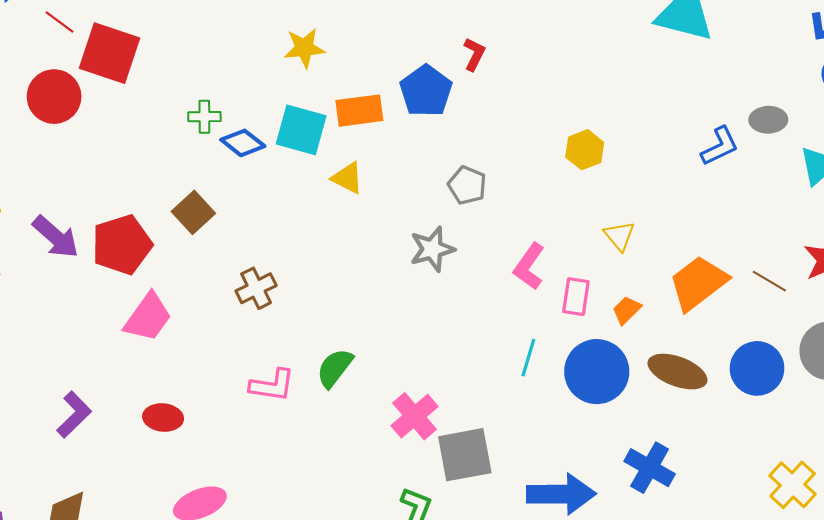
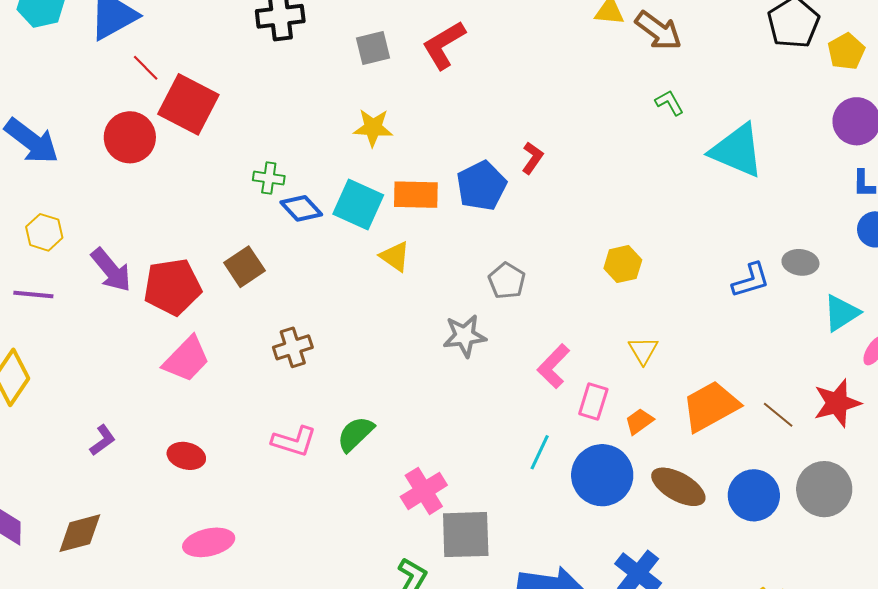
purple L-shape: (74, 415) -> (103, 440), size x0.7

